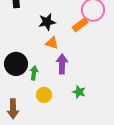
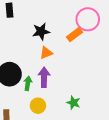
orange triangle: (52, 43) -> (46, 53), turned -40
purple arrow: (62, 64) -> (44, 77), moved

